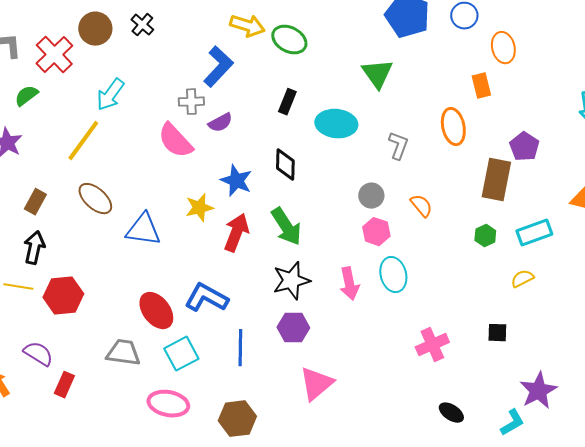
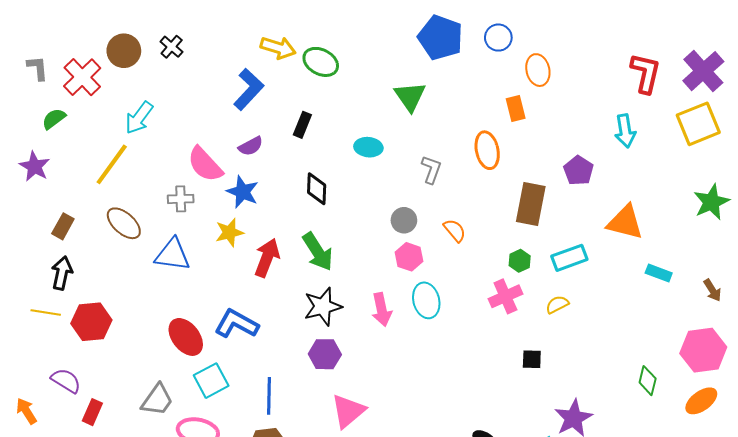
gray cross: (191, 102) -> (181, 199), moved
black rectangle: (287, 102) -> (302, 125), moved
cyan ellipse: (336, 124) -> (368, 147), size x0.7
purple pentagon: (524, 147) -> (578, 171), moved
blue star: (236, 181) -> (243, 192), moved
pink cross: (432, 345) -> (505, 296), moved
blue line: (240, 348) -> (269, 396), moved
gray trapezoid: (123, 353) -> (157, 400), moved, turned 117

